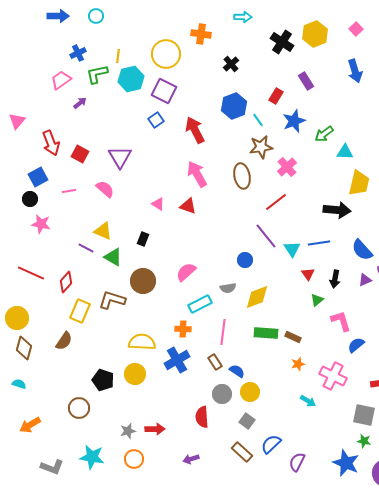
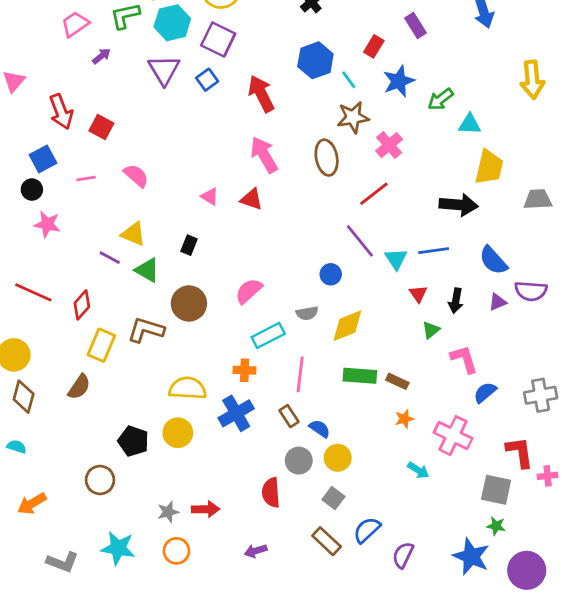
purple triangle: (120, 157) -> (164, 70), moved

